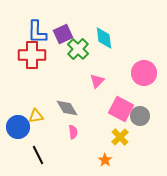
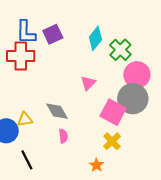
cyan diamond: (104, 38) -> (95, 38), turned 45
green cross: (78, 49) -> (120, 50), moved
gray circle: (140, 116) -> (133, 99), moved, size x1.5

